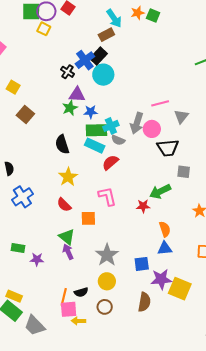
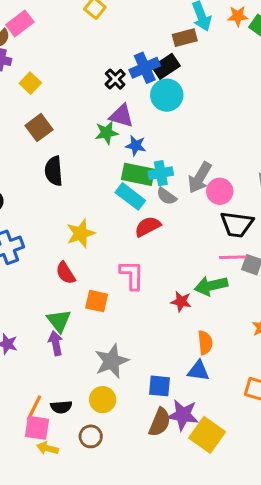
pink line: (160, 103) -> (233, 257), moved
black semicircle: (62, 144) -> (54, 171), moved
brown semicircle: (144, 302) -> (160, 422), moved

